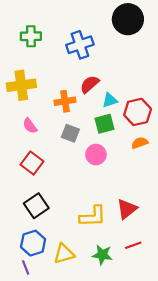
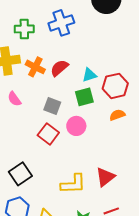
green cross: (31, 36) -> (24, 29), moved
red semicircle: (90, 84) -> (59, 68), moved
orange cross: (65, 101) -> (35, 67), moved, turned 36
red square: (32, 163) -> (48, 134), moved

